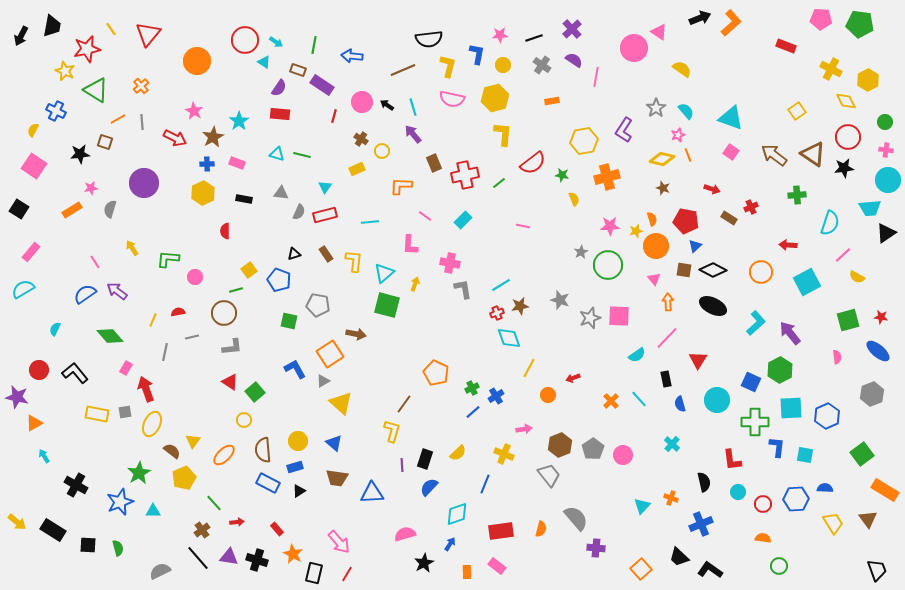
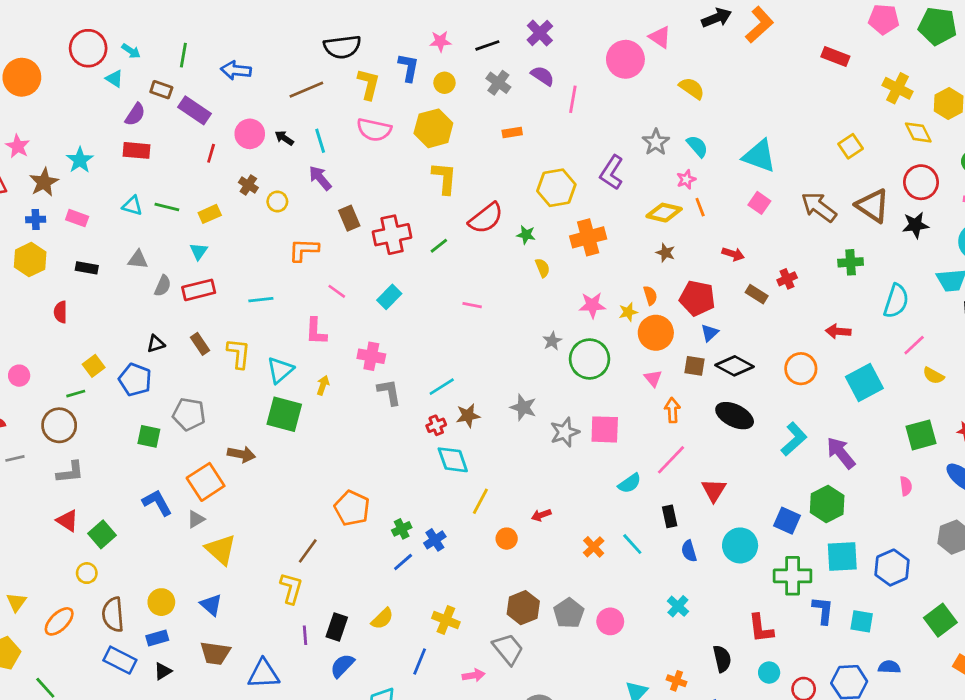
yellow rectangle: (357, 169) -> (210, 214), moved
pink arrow: (524, 429) -> (473, 675), moved

